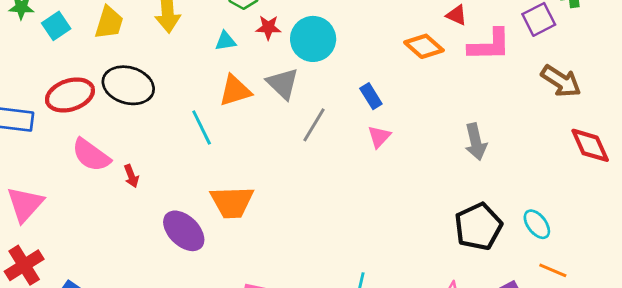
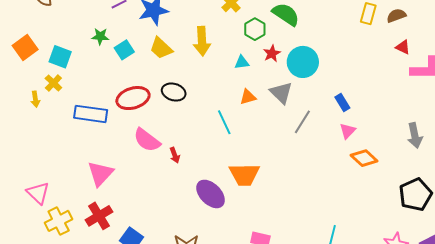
yellow trapezoid: (109, 23) -> (161, 48), turned 115
red star: (268, 27) -> (272, 53), turned -30
orange diamond: (424, 46) -> (364, 158), moved
black ellipse: (128, 85) -> (174, 92), size x0.7
orange triangle: (235, 91) -> (248, 97), size x0.7

